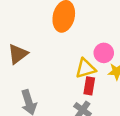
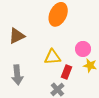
yellow triangle: (85, 68) -> (52, 57), moved

